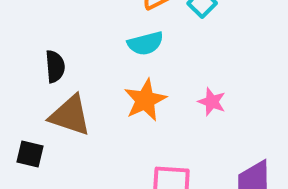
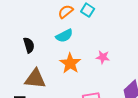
black semicircle: (55, 66) -> (29, 45), moved

